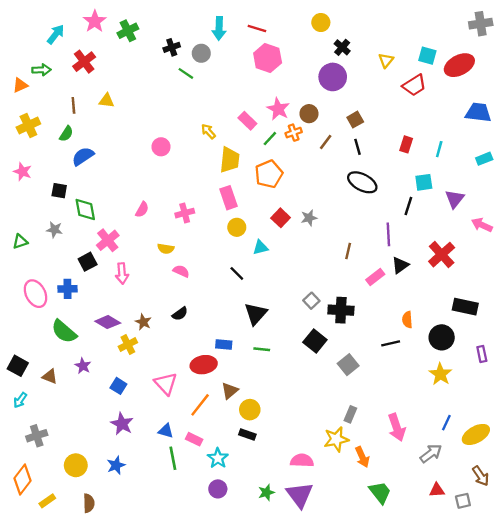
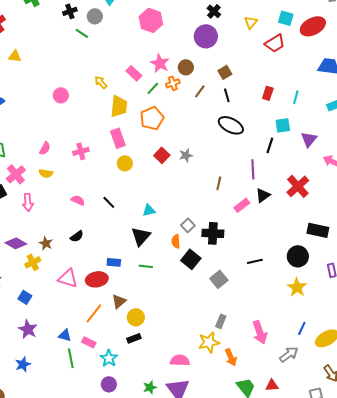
cyan triangle: (260, 247) -> (149, 210), moved
yellow semicircle: (166, 249) -> (46, 173), moved
black line: (237, 273) -> (109, 202), moved
orange semicircle: (407, 320) -> (176, 241), moved
pink triangle: (166, 384) -> (68, 278), moved, turned -30
black rectangle: (247, 434) -> (134, 338), turned -40
red triangle: (437, 490) -> (272, 385), moved

